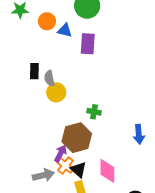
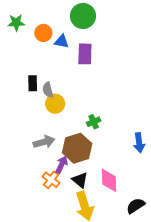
green cross: (94, 112) -> (94, 122), turned -32
orange cross: (65, 165) -> (51, 180), moved
gray arrow: (43, 175) -> (44, 142), moved

